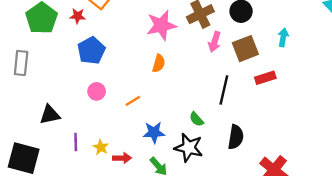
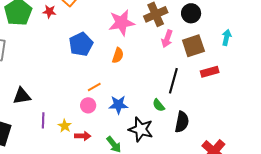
blue pentagon: (91, 51) -> (81, 44), moved
pink circle: (97, 91) -> (88, 105), moved
green semicircle: (196, 119) -> (159, 105), moved
blue star: (154, 132) -> (118, 105), moved

